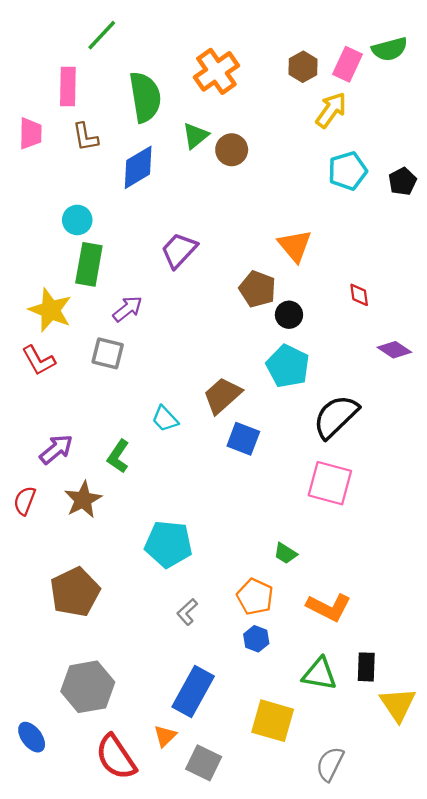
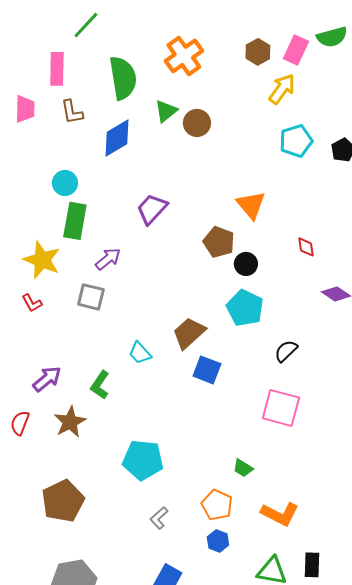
red L-shape: (39, 360) -> (32, 303), size x0.7
black semicircle: (336, 417) -> (286, 351), size x0.6

